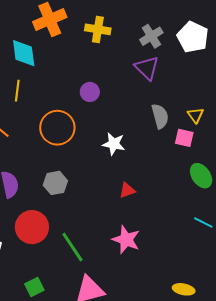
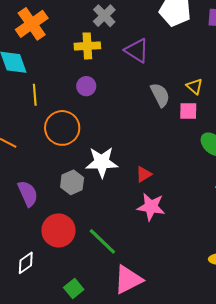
yellow cross: (98, 29) -> (87, 46), moved
gray cross: (151, 36) -> (104, 16), moved
yellow line: (17, 91) -> (35, 95), moved
white star: (114, 144) -> (102, 162), moved, size x1.4
pink star: (126, 240) -> (151, 207), moved

